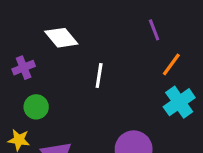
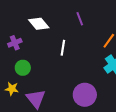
purple line: (154, 30) -> (80, 19), moved

